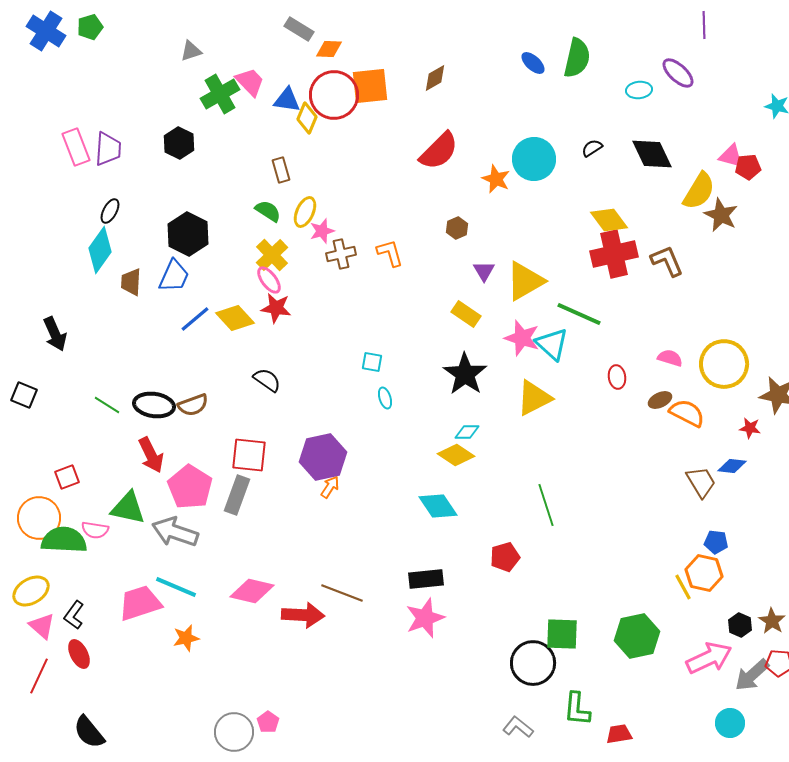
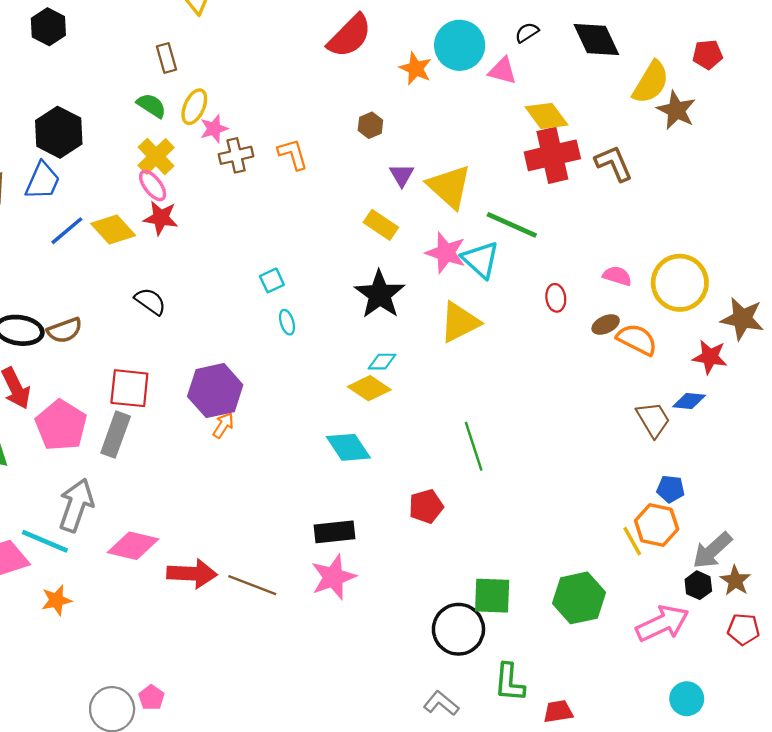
pink triangle: (731, 156) -> (502, 71), moved
yellow triangle: (525, 281) -> (449, 187), turned -48
cyan square: (372, 362) -> (272, 280), turned -35
red star: (750, 428) -> (710, 357), size x1.4
gray arrow: (175, 532) -> (76, 505), moved, turned 90
brown line: (342, 593) -> (252, 585), moved
gray arrow: (752, 675) -> (712, 550), moved

